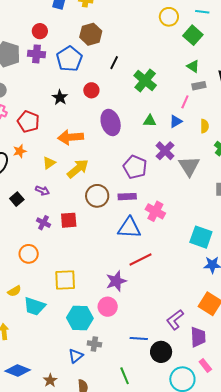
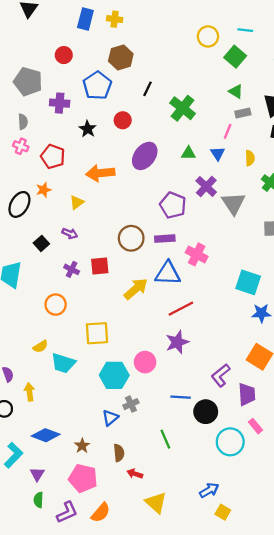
purple cross: (36, 54) -> (60, 103), moved
blue triangle: (176, 121) -> (218, 153), turned -32
purple ellipse: (111, 122) -> (145, 156), turned 55
yellow arrow: (78, 169) -> (136, 289), moved
purple star: (116, 281) -> (177, 342), moved
gray cross: (94, 344) -> (131, 404), turned -32

